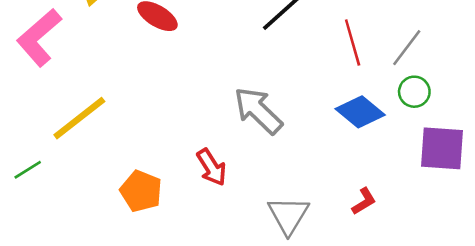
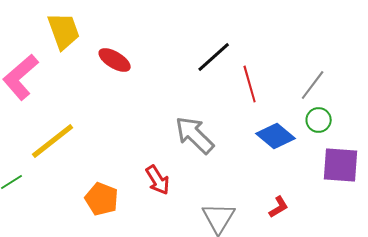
red line: (353, 43) -> (250, 84), moved

